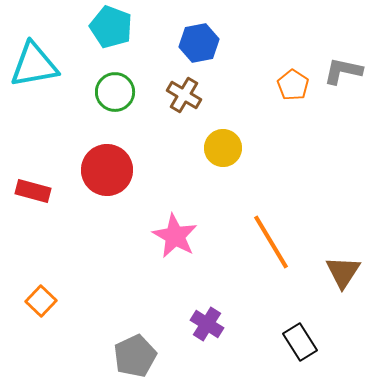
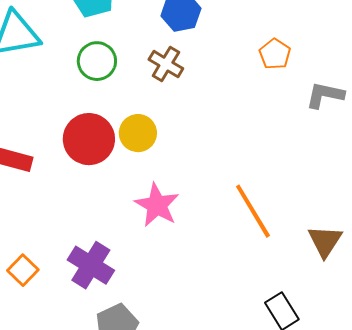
gray L-shape: (343, 71) -> (325, 95), moved
yellow circle: (223, 148) -> (138, 133), moved
purple cross: (207, 324) -> (91, 265), moved, size x1.4

